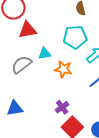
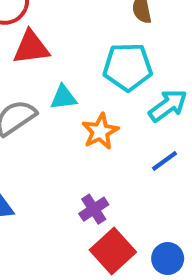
orange star: (63, 69) -> (100, 131), turned 30

